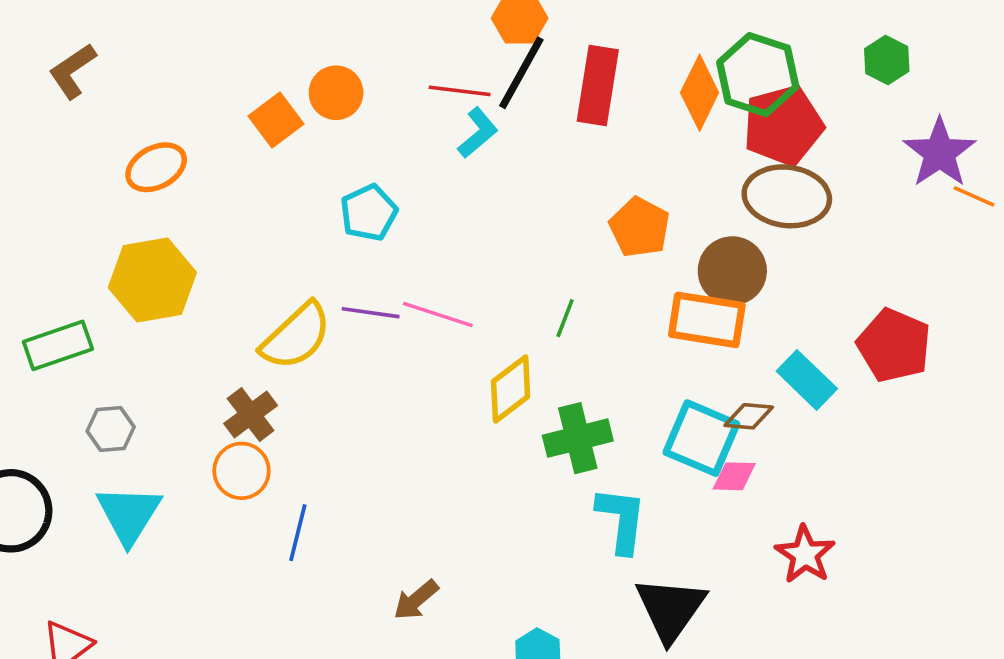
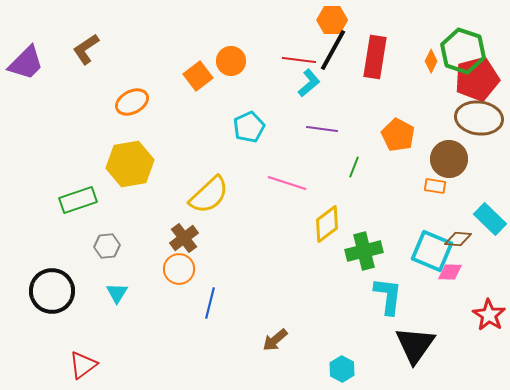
orange diamond: (700, 93) -> (431, 61), size x0.6
purple line: (371, 313) -> (322, 129), moved
green line: (565, 318) -> (354, 167), moved
orange rectangle: (707, 320) -> (435, 186), size x0.5
cyan triangle: (129, 514) -> (117, 293), size x0.6

